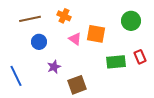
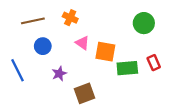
orange square: (96, 34) -> (105, 52), moved
blue line: (16, 76) -> (17, 70), moved

